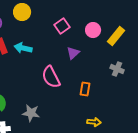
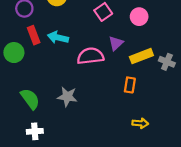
yellow rectangle: (116, 36) -> (141, 56), moved, turned 30
pink semicircle: (51, 77) -> (90, 56), moved, turned 110
gray star: (31, 113) -> (67, 97), moved

